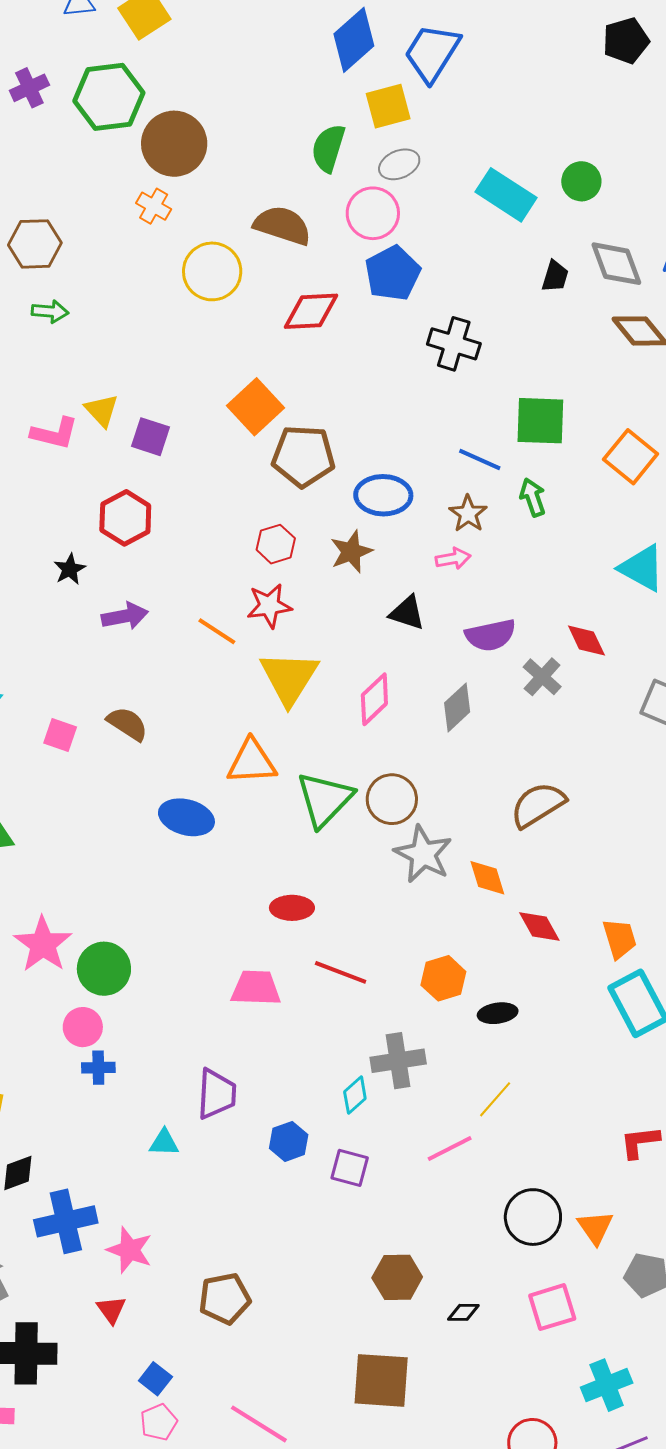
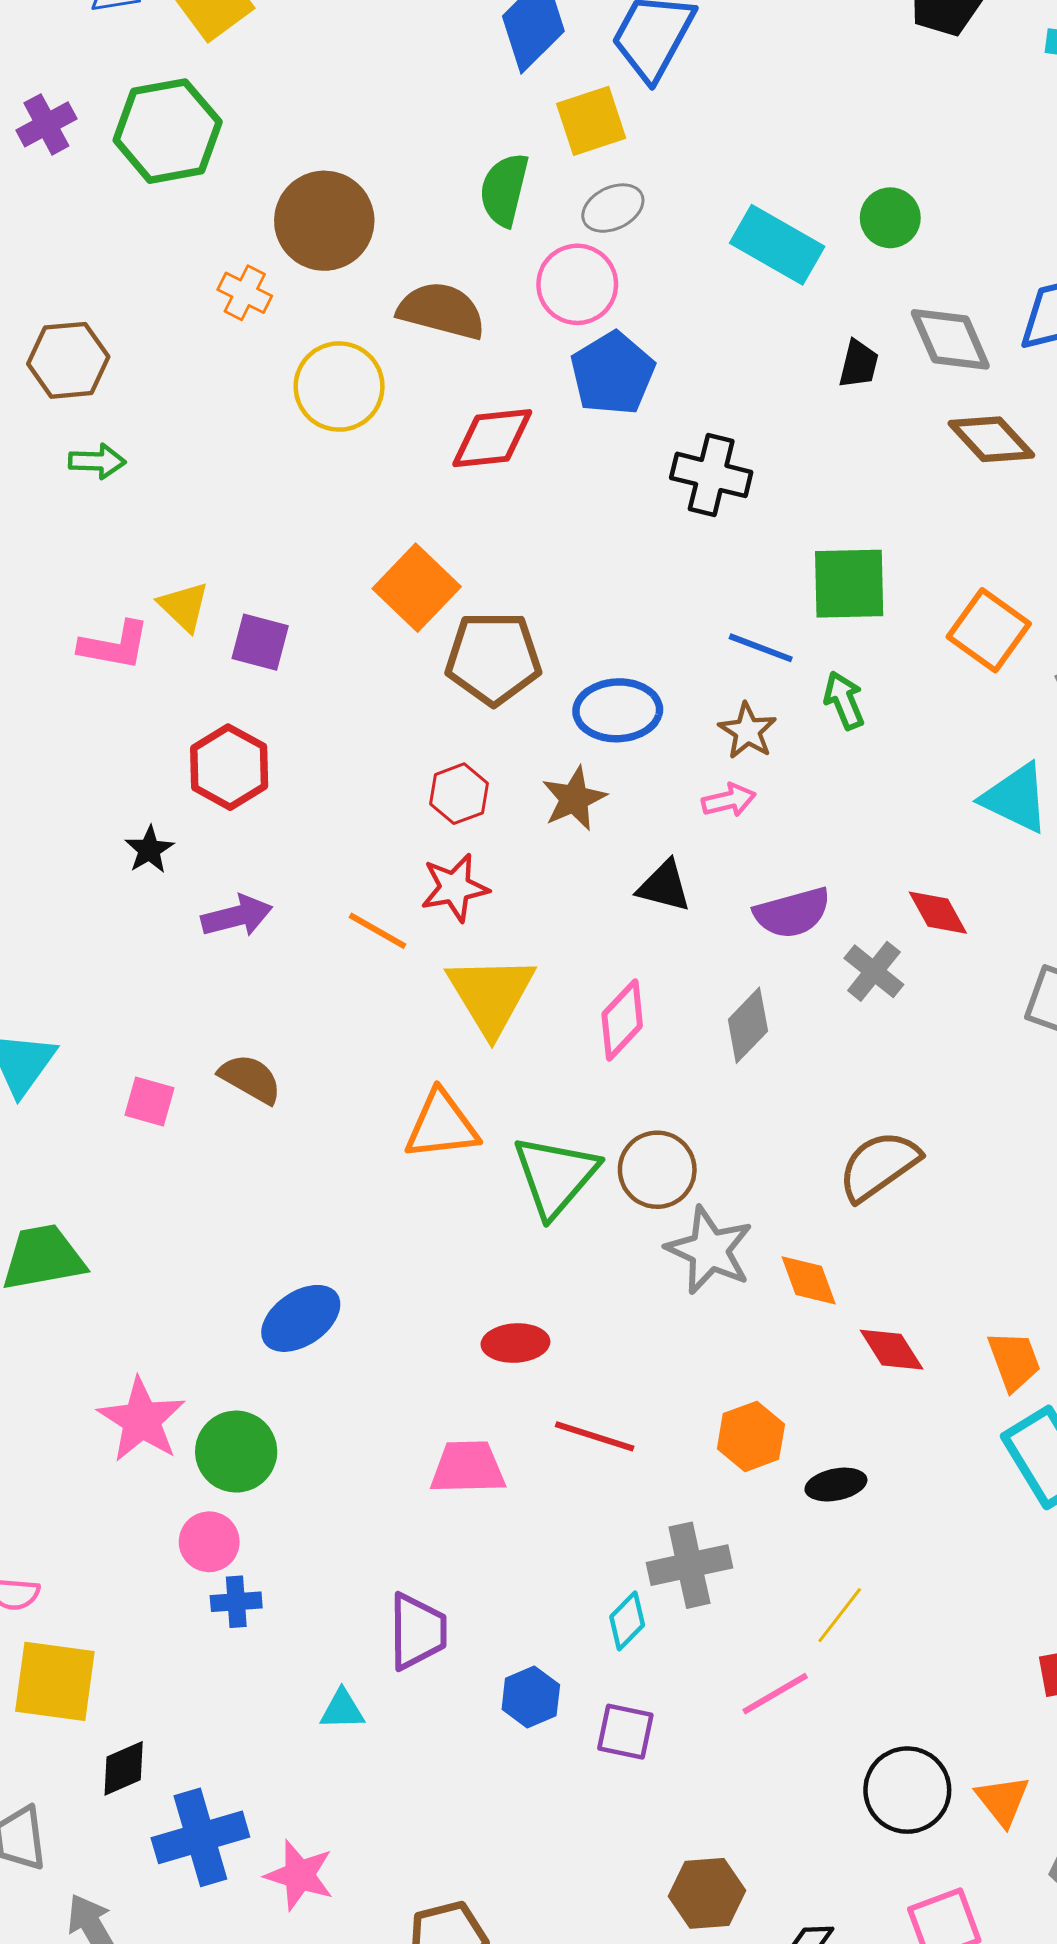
brown circle: (174, 144) -> (324, 221), moved
blue ellipse: (186, 817) -> (301, 1318), moved, turned -46

